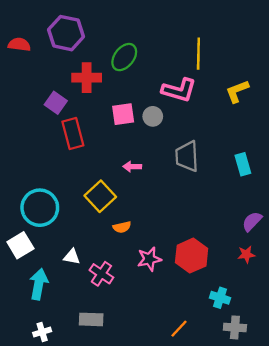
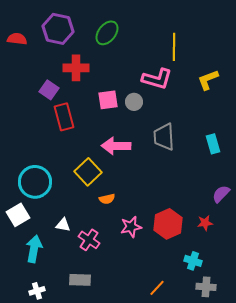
green ellipse: (124, 57) -> (107, 33), moved
pink arrow: (132, 167) -> (116, 146), size x1.8
red star: (246, 254) -> (205, 223), moved

